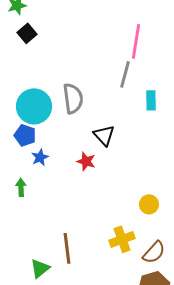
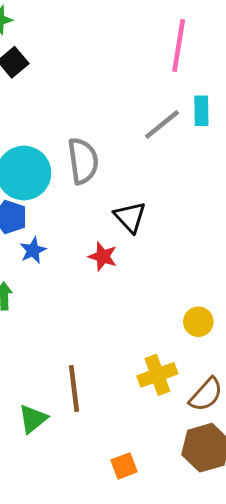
pink line: (136, 41) -> (179, 46), moved
gray line: (125, 74) -> (162, 124), turned 36
cyan rectangle: (151, 100) -> (201, 111), moved

